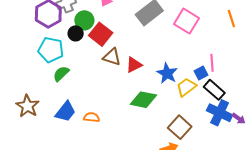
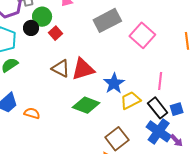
red square: (101, 34) -> (55, 33), size x0.6
brown triangle: (112, 57) -> (61, 68), moved
red triangle: (134, 65) -> (83, 69), size x1.4
blue square: (201, 73) -> (177, 109), moved

